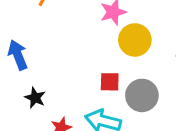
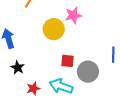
yellow circle: (135, 40) -> (54, 29), moved

